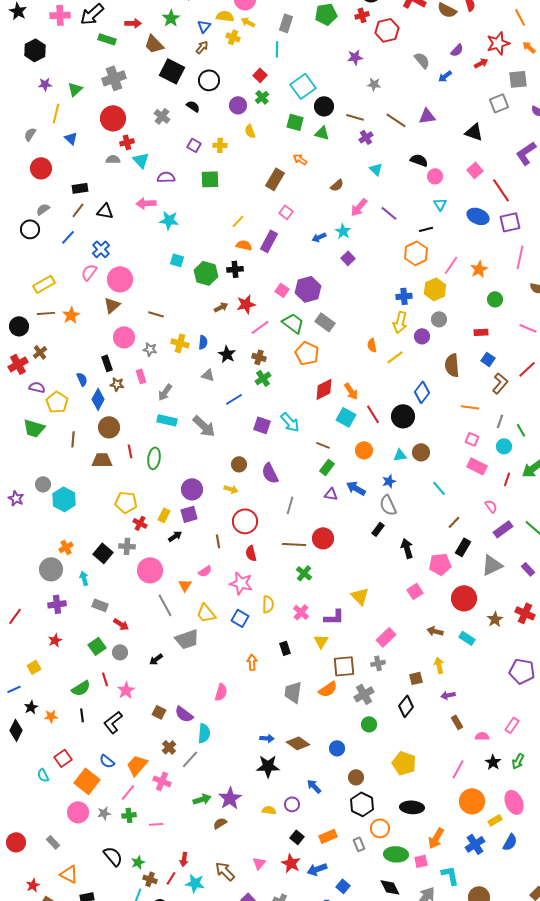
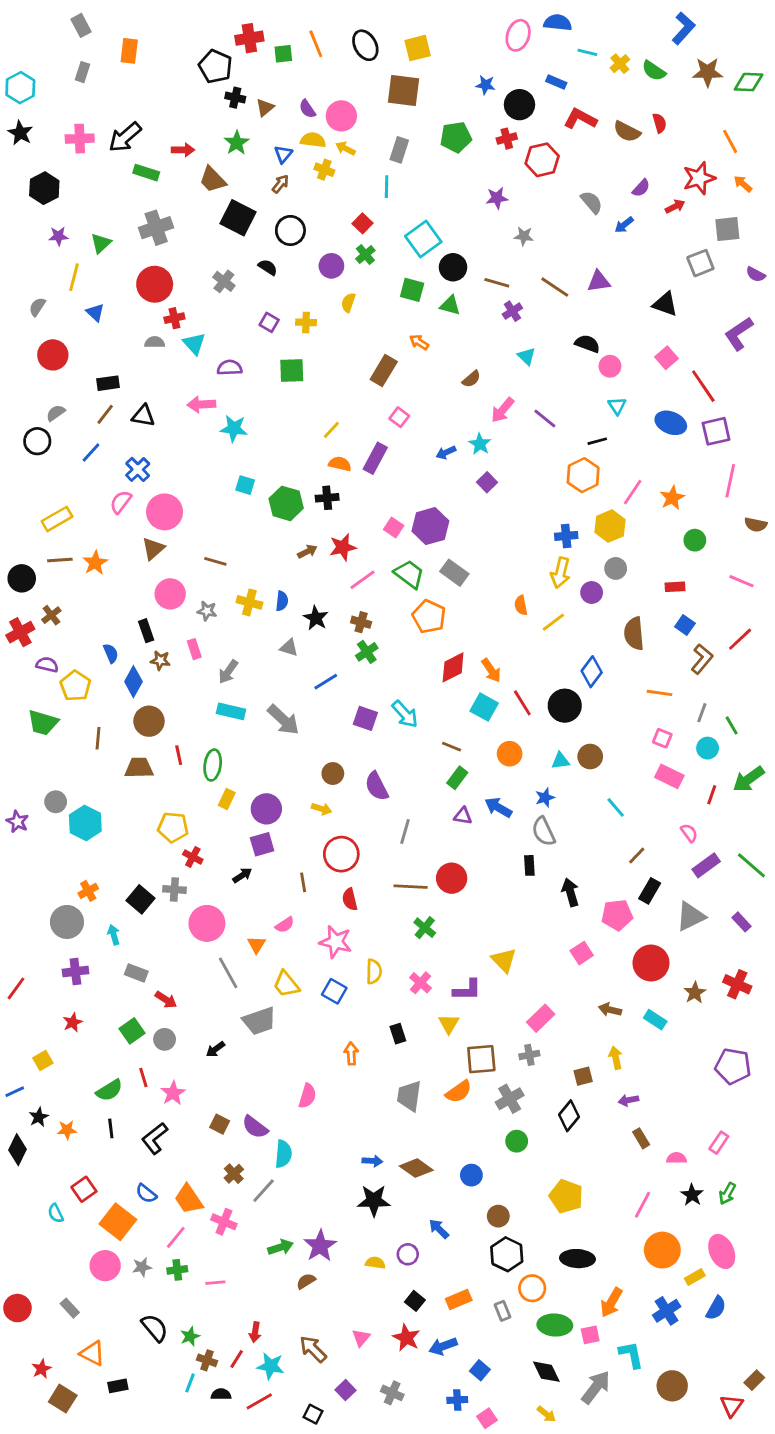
yellow semicircle: (250, 131) -> (348, 303), turned 40
yellow rectangle: (164, 515) -> (227, 799), moved
black rectangle: (378, 529) -> (529, 865), turned -40
orange trapezoid: (137, 765) -> (189, 1199), turned -75

